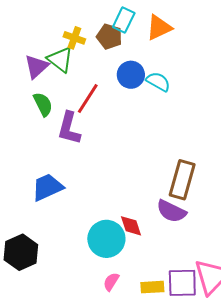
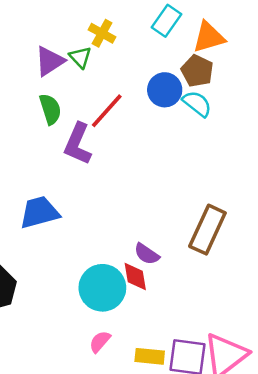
brown pentagon: (109, 37) -> (197, 71), moved
green triangle: (60, 60) -> (80, 57), size x0.7
purple semicircle: (171, 211) -> (147, 254), moved, size x0.7

